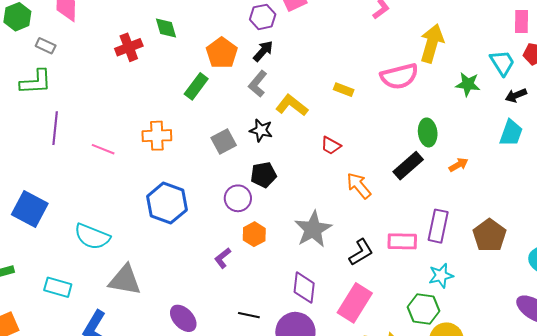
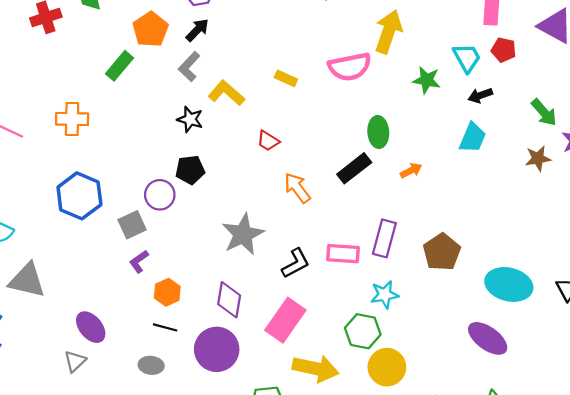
gray square: (224, 142) -> (132, 225), moved
orange hexagon: (254, 234) -> (167, 292), moved

